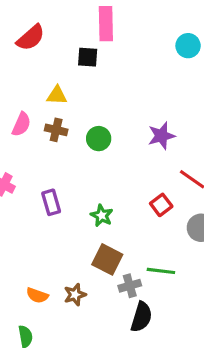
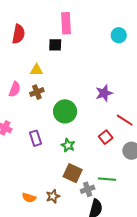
red semicircle: (31, 38) -> (18, 34), turned -36
brown cross: (56, 130) -> (37, 92), turned -32
green circle: (99, 139) -> (65, 111), moved, size x1.5

